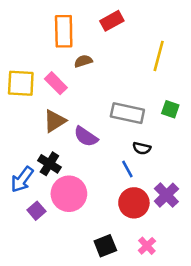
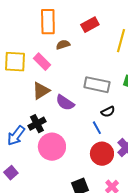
red rectangle: (112, 21) -> (90, 25), moved
black semicircle: (142, 148) -> (108, 112), turned -40
black cross: (49, 164) -> (37, 124), turned 30
purple square: (36, 211) -> (11, 173), moved

